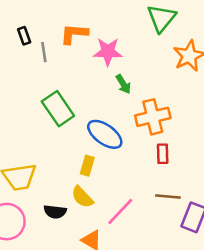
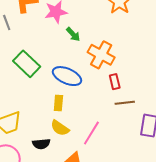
orange cross: (153, 117) -> (101, 55), turned -36
brown line: (168, 196) -> (125, 103), moved

